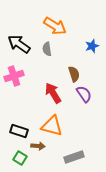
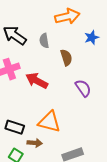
orange arrow: (55, 26) -> (67, 16), moved, turned -45
brown semicircle: (74, 74) -> (66, 58), moved
red arrow: (53, 93) -> (37, 81), moved, turned -30

